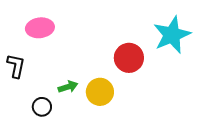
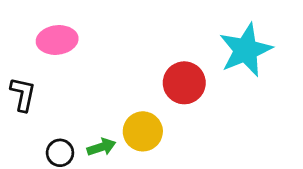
green arrow: (68, 87) -> (101, 147), moved

